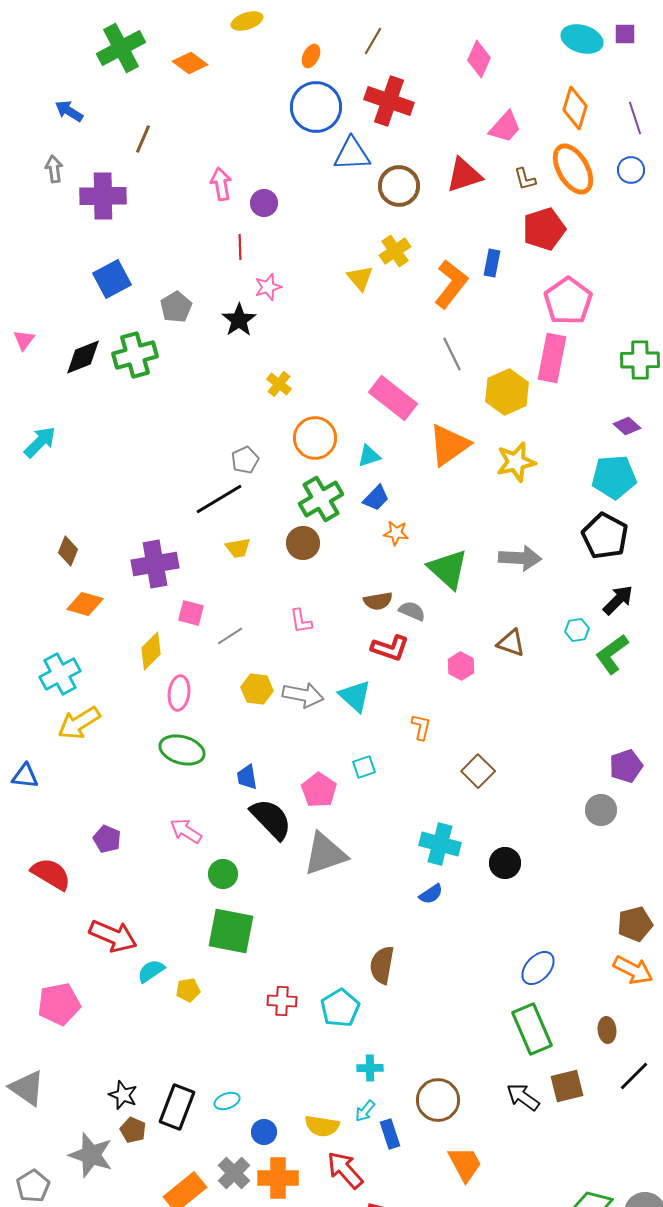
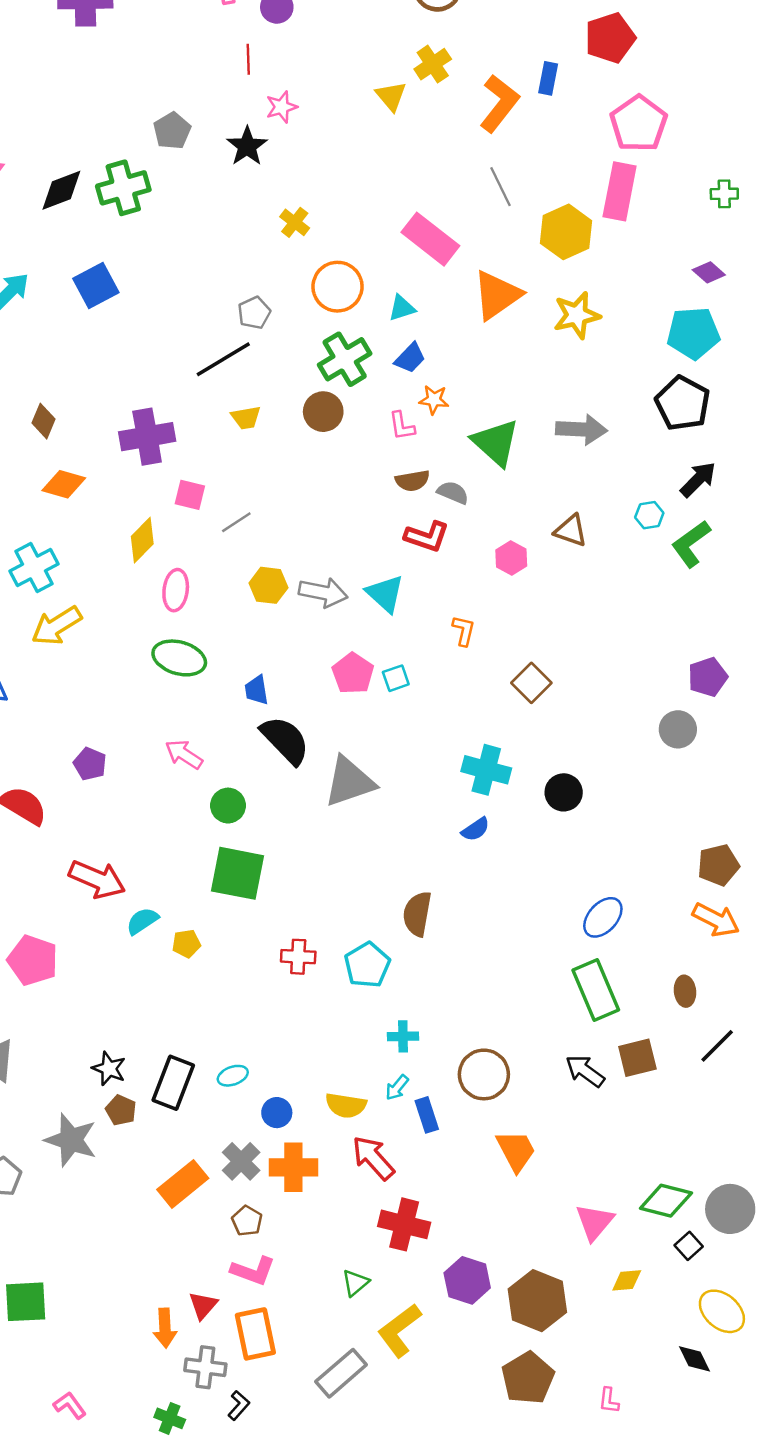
blue square: (112, 279) -> (96, 285), moved
green cross: (640, 360) -> (724, 194), size x0.6
pink L-shape: (301, 621) -> (402, 426), moved
pink pentagon: (319, 790) -> (353, 673), moved
pink pentagon: (59, 1004) -> (33, 960), turned 30

